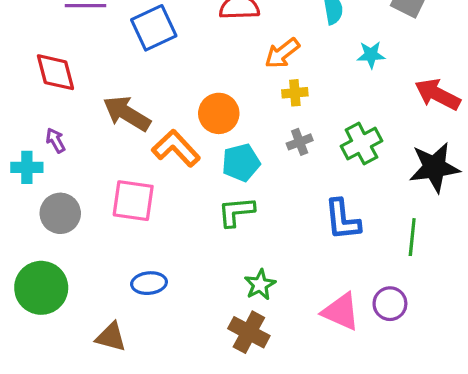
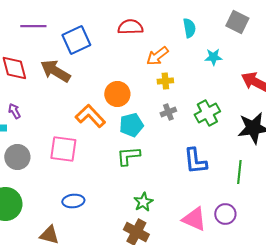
brown arrow: (127, 113) -> (55, 71), moved

